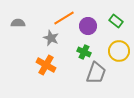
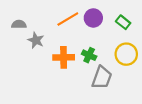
purple circle: (88, 26) -> (93, 18), moved
gray star: (51, 38) -> (36, 40), moved
orange cross: (46, 65) -> (64, 57), moved, turned -30

